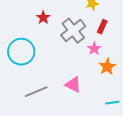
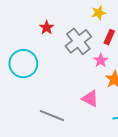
pink triangle: (73, 85) -> (90, 99), moved
gray line: (36, 92) -> (52, 116), moved, turned 45

